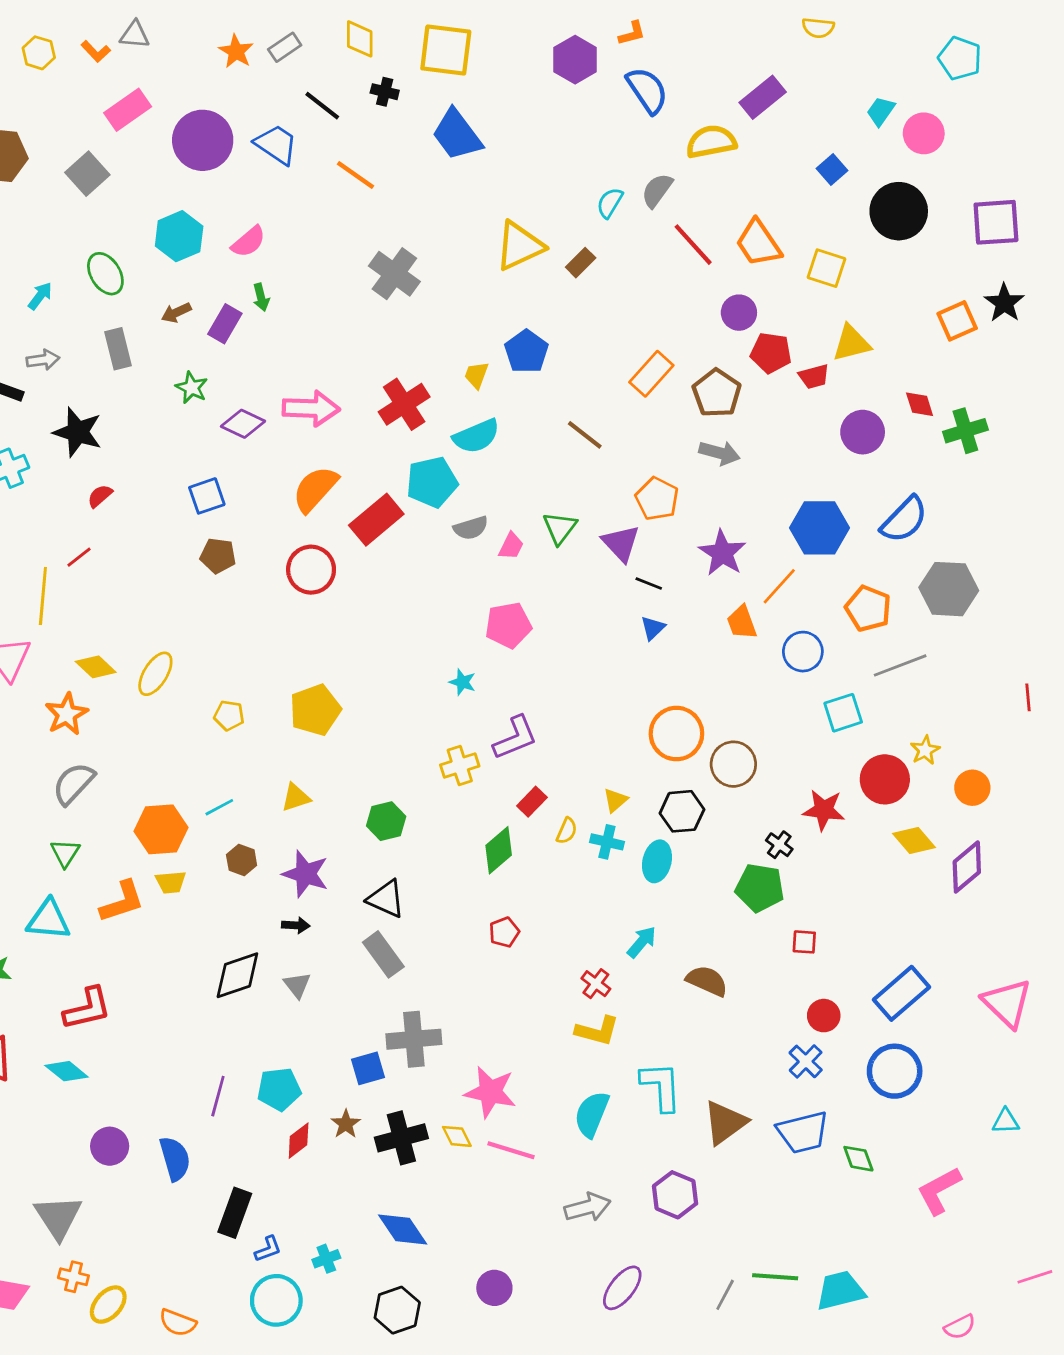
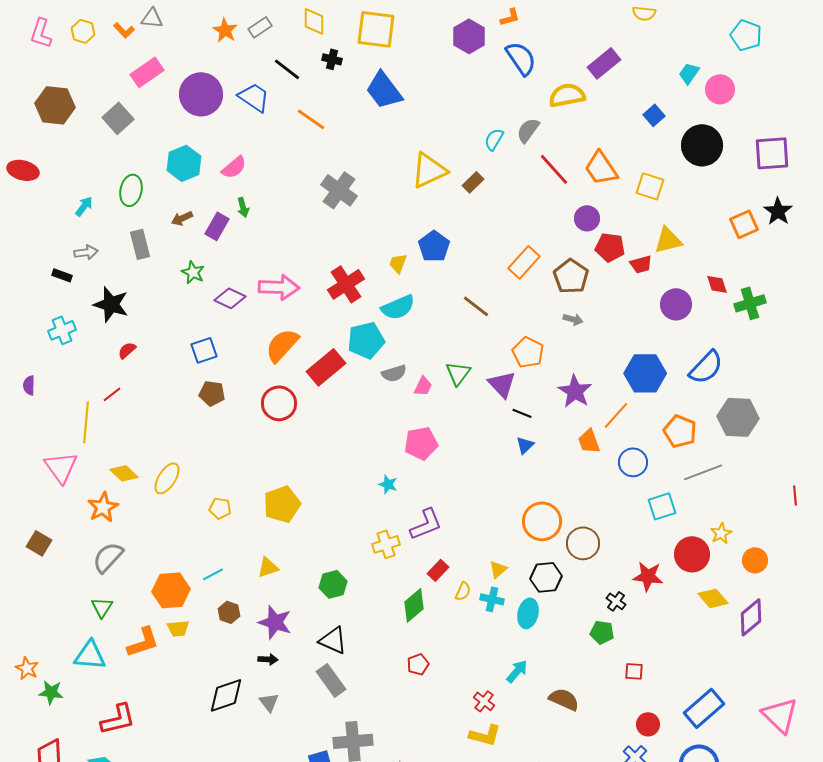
green ellipse: (105, 274) -> (131, 190), turned 44
gray arrow: (719, 453) -> (573, 319), size x0.7
green pentagon: (760, 888) -> (602, 632), size x0.7

